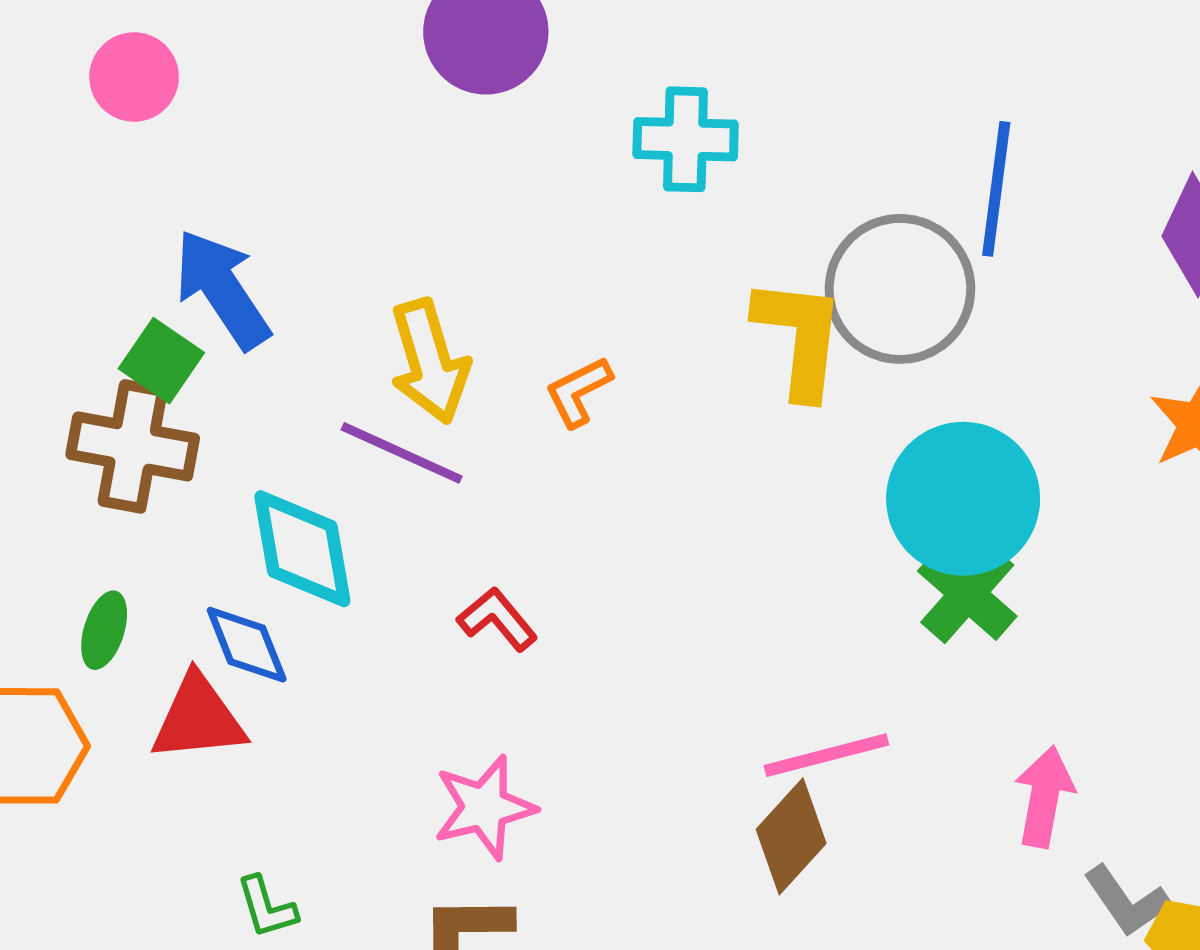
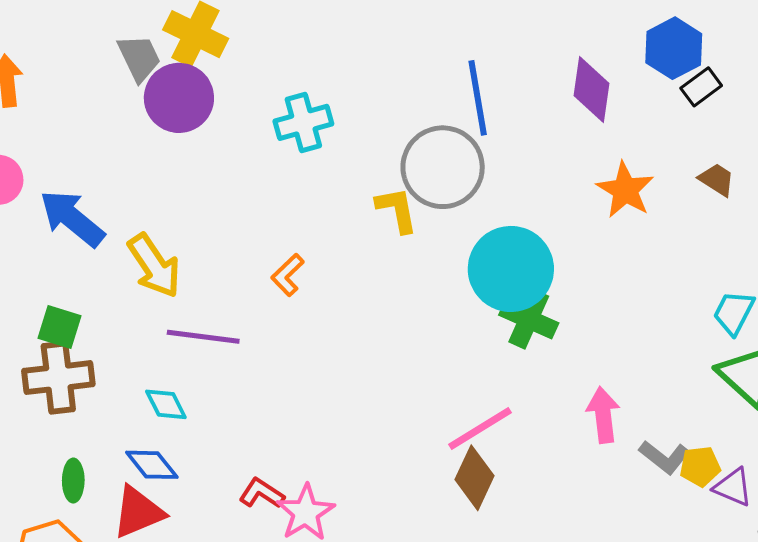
blue arrow: (222, 289) -> (72, 218), moved
yellow L-shape: (800, 338) -> (397, 210), size x0.7
yellow arrow: (429, 361) -> (154, 266), moved
cyan diamond: (302, 549) -> (166, 404), size x0.6
red L-shape: (497, 619) -> (262, 493), moved

